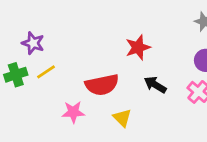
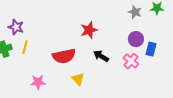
yellow line: (46, 72) -> (25, 47), turned -40
pink star: (73, 112) -> (38, 82), moved

